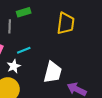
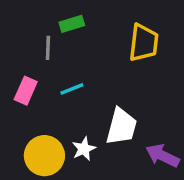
white star: (14, 66) -> (84, 149), moved

